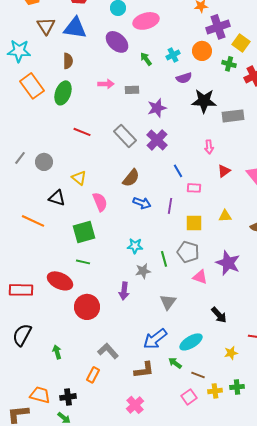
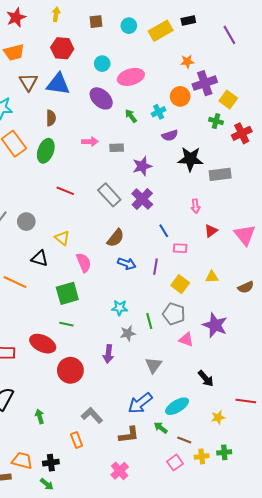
orange circle: (202, 51) -> (180, 96), moved
yellow square: (194, 223) -> (180, 284), turned 36
orange rectangle: (93, 375) -> (77, 440), turned -49

